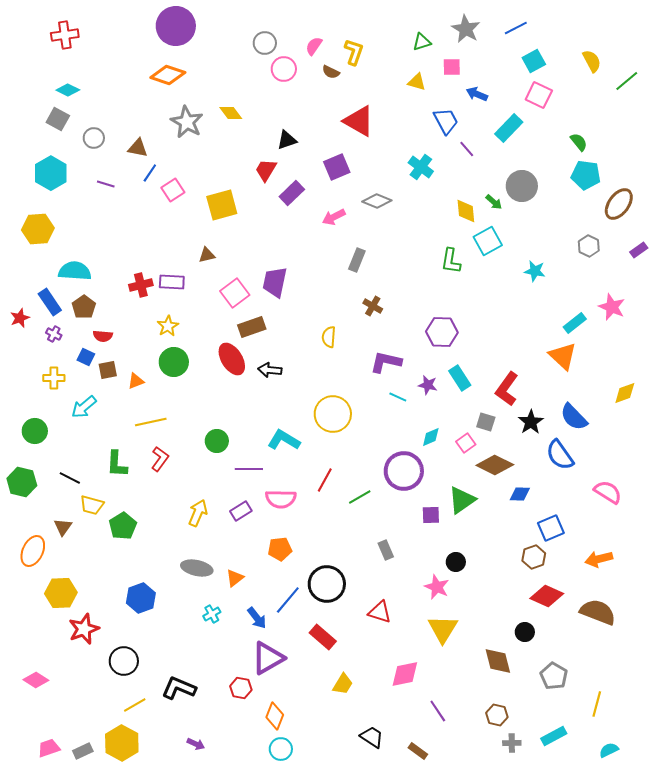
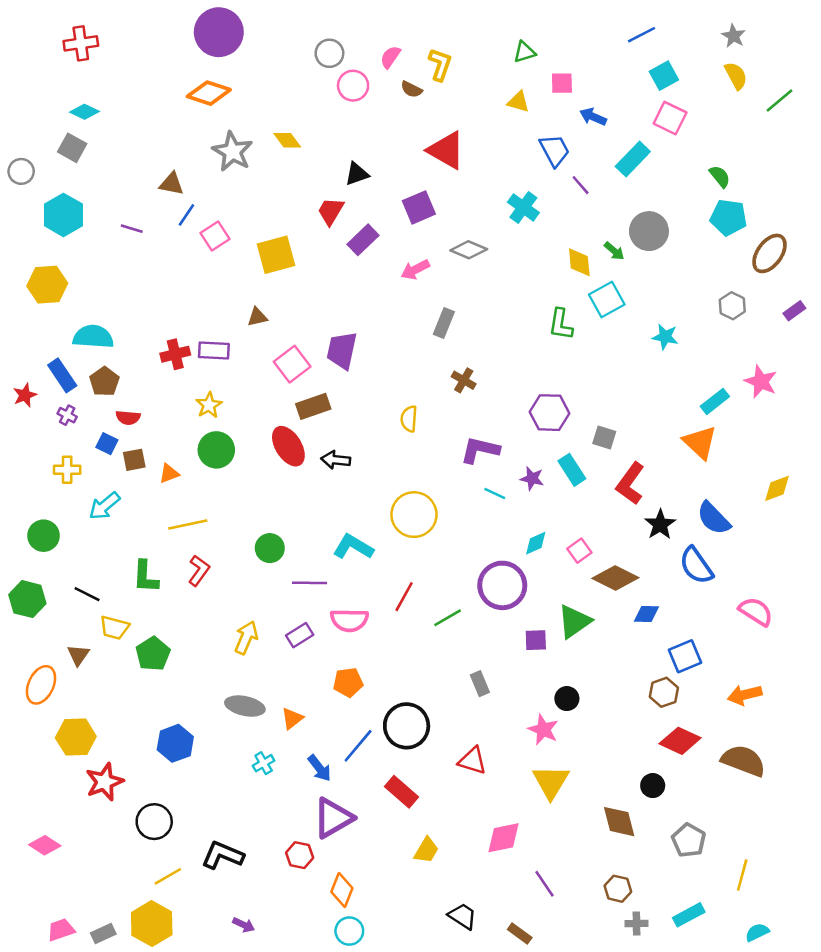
gray star: (466, 29) -> (733, 36), moved, size x0.7
gray circle: (94, 138) -> (21, 171), moved
gray square: (486, 422) -> (604, 437), moved

